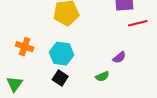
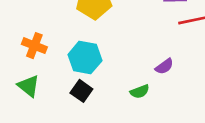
green triangle: (15, 84) -> (29, 86), moved, turned -30

